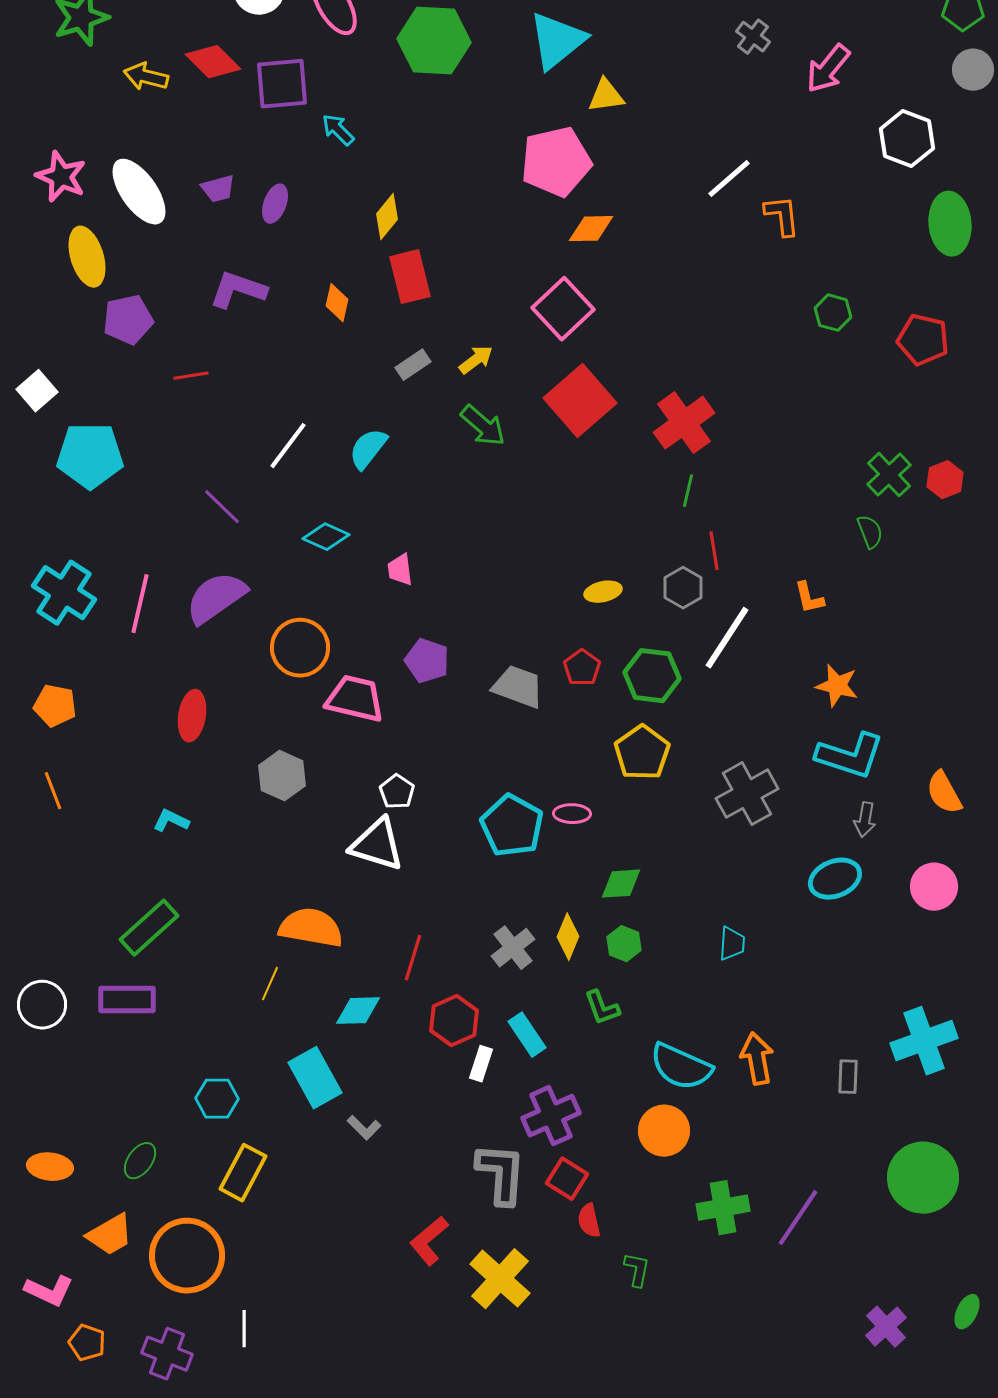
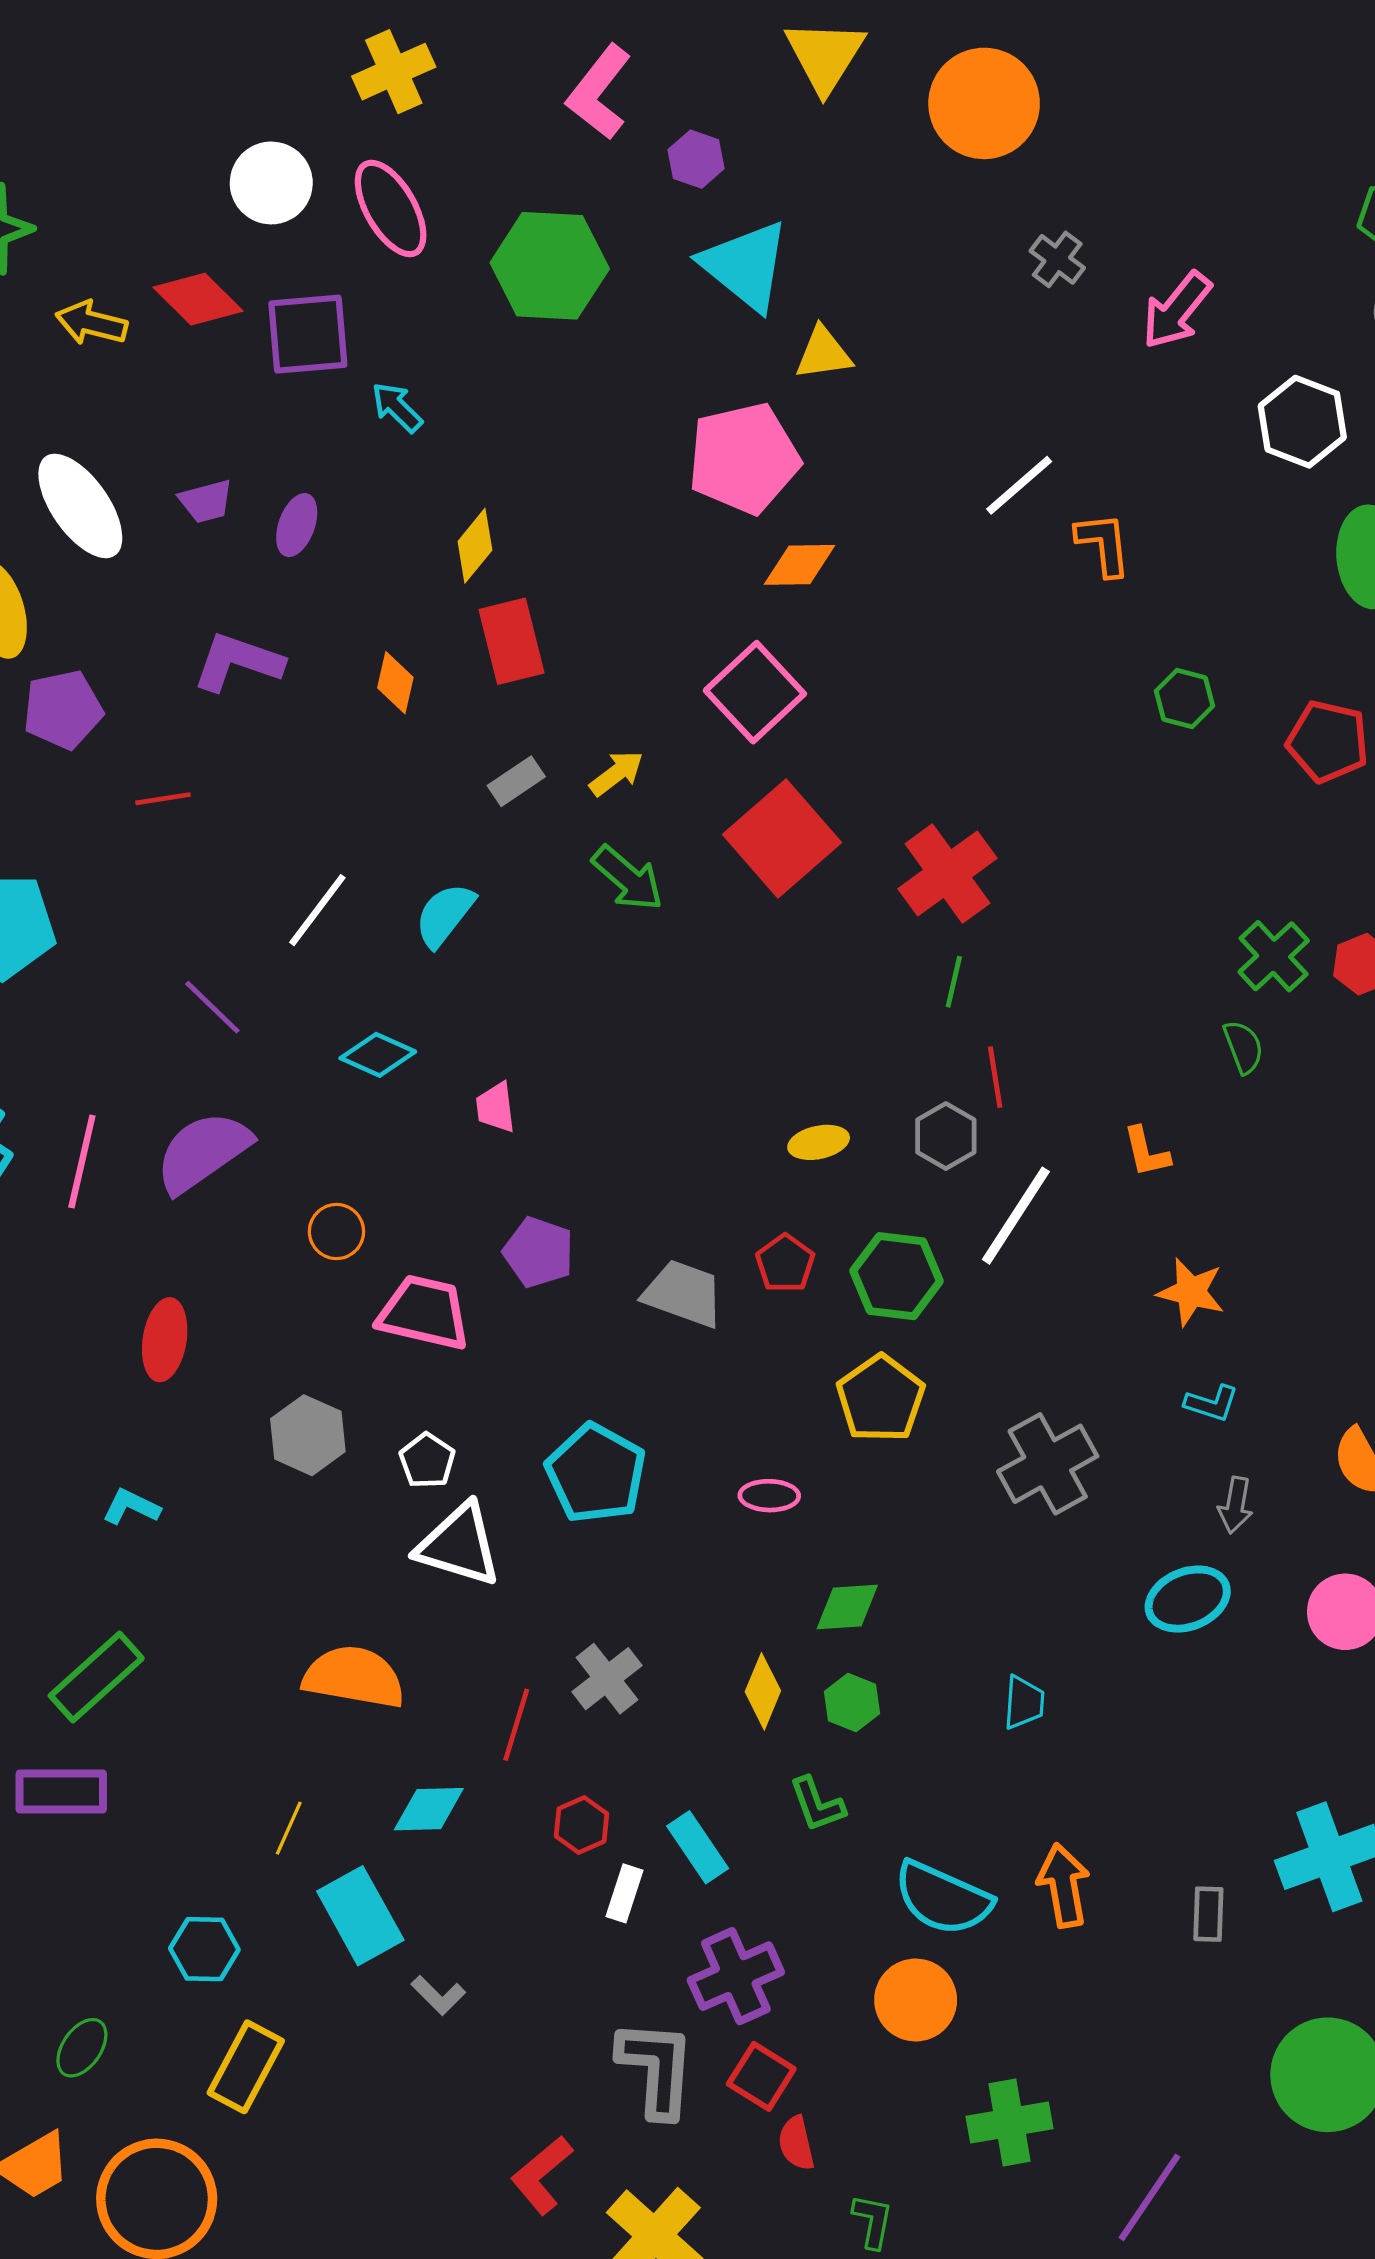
cyan triangle: (557, 41) -> (745, 266), turned -42
orange circle: (300, 648) -> (336, 1232), size x0.6
cyan L-shape: (850, 756) -> (1212, 1403), size x0.5
white pentagon: (397, 792) -> (427, 1461), moved
cyan pentagon: (512, 826) -> (596, 1473), moved
gray cross: (513, 948) -> (607, 1679), moved
yellow line: (270, 984) -> (289, 1828), moved
red hexagon: (454, 1021) -> (582, 1825), size x0.7
purple line: (798, 1218) -> (1150, 2197), moved

